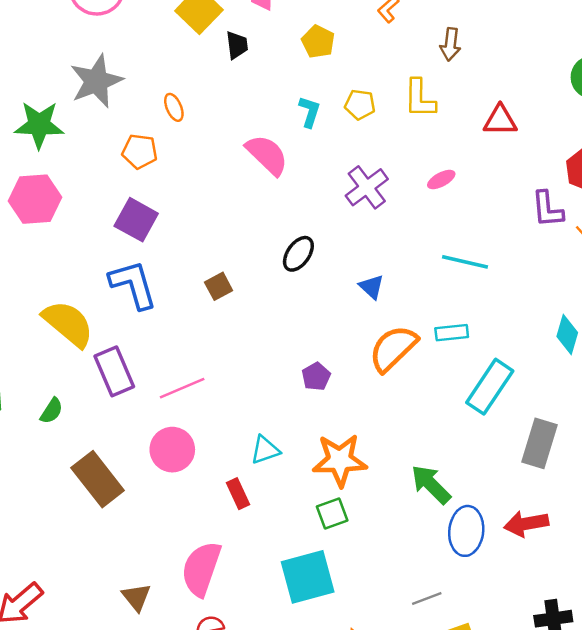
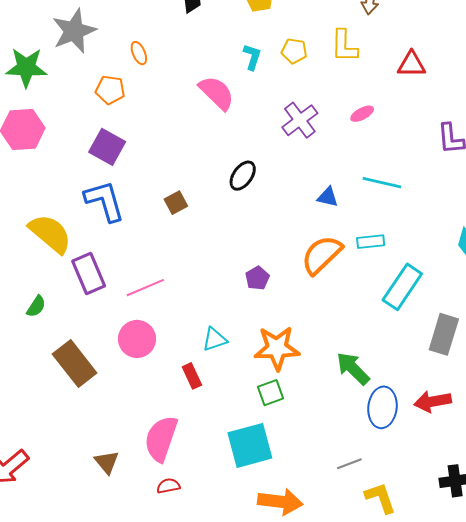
blue triangle: (372, 287) -> (328, 197), moved, turned -30

